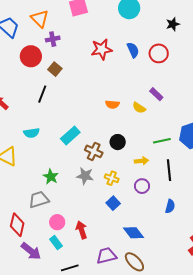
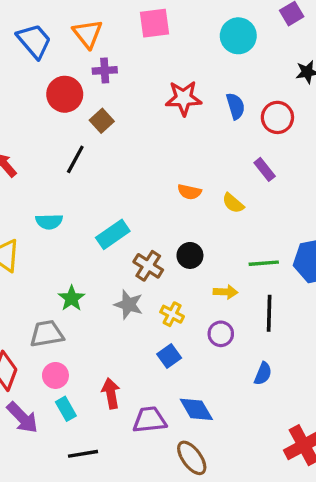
purple rectangle: (156, 94) -> (265, 169), moved
pink circle: (57, 222) -> (55, 375), moved
purple trapezoid: (106, 256) -> (150, 420), moved

